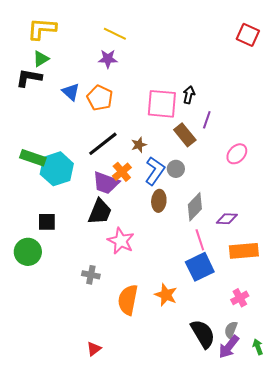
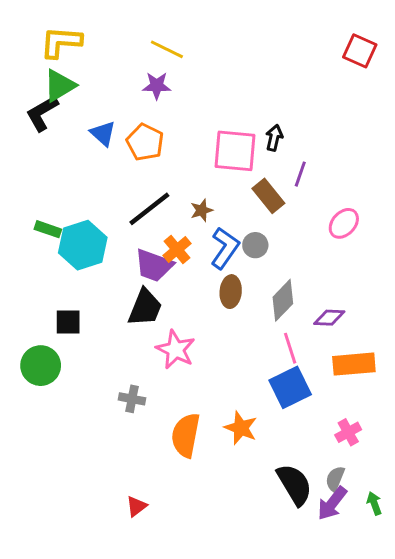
green triangle: (41, 59) -> (59, 86), size x1.4
black L-shape: (29, 78) -> (42, 113), turned -40
green rectangle: (33, 158) -> (48, 229), size x0.7

